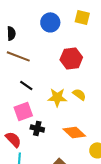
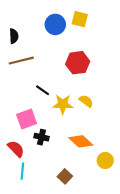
yellow square: (82, 17) -> (80, 19), moved
brown line: (18, 56) -> (21, 61), turned -35
black line: (26, 85) -> (43, 90), moved

